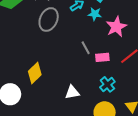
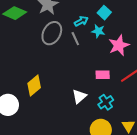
gray line: (86, 48) -> (75, 39), moved
white triangle: (72, 92) -> (79, 96), moved, turned -35

